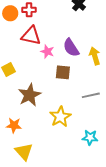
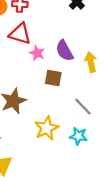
gray line: (91, 95) -> (83, 106), turned 54
cyan star: (90, 138) -> (78, 136), moved

